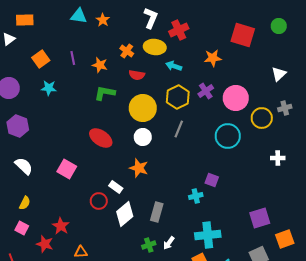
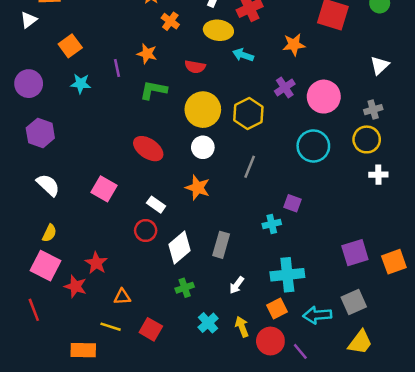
orange cross: (127, 51) -> (170, 21), moved
purple line: (73, 58) -> (117, 68), moved
yellow hexagon: (178, 97) -> (248, 113), moved
gray cross: (285, 108) -> (373, 110), moved
yellow circle: (262, 118) -> (367, 139), moved
gray line: (179, 129) -> (250, 167), moved
white rectangle: (116, 187) -> (156, 205), moved
pink square: (22, 228) -> (46, 266), size x1.6
orange square: (285, 239) -> (394, 262), moved
green cross: (149, 245) -> (185, 288), moved

